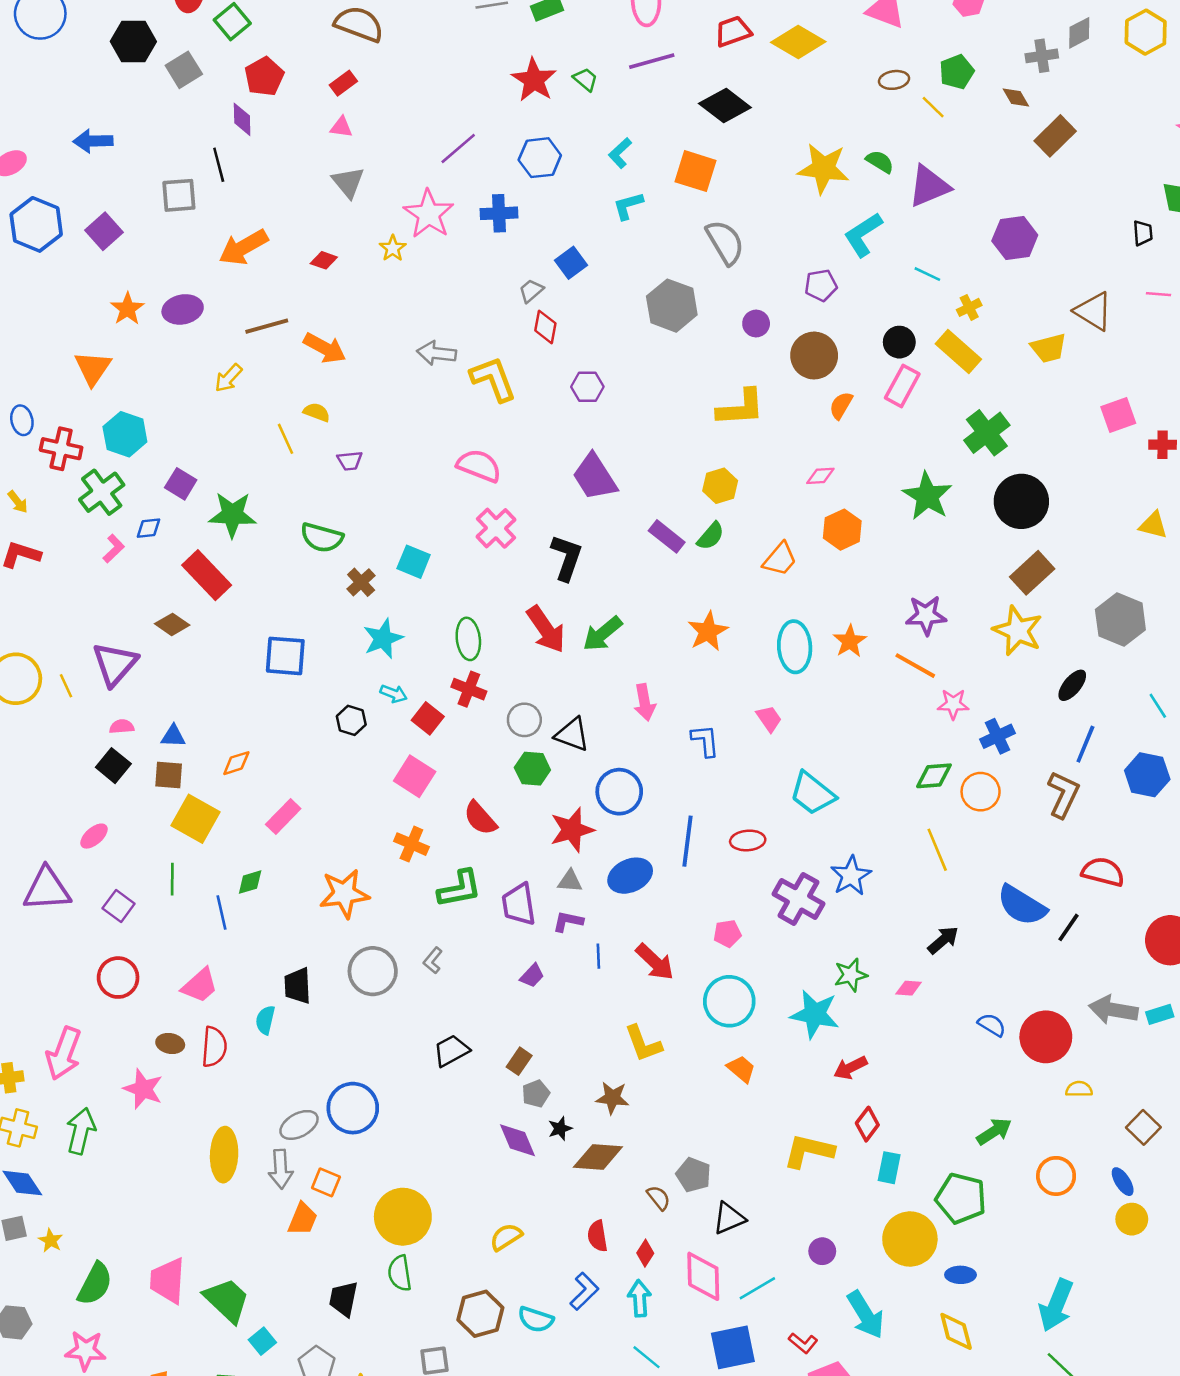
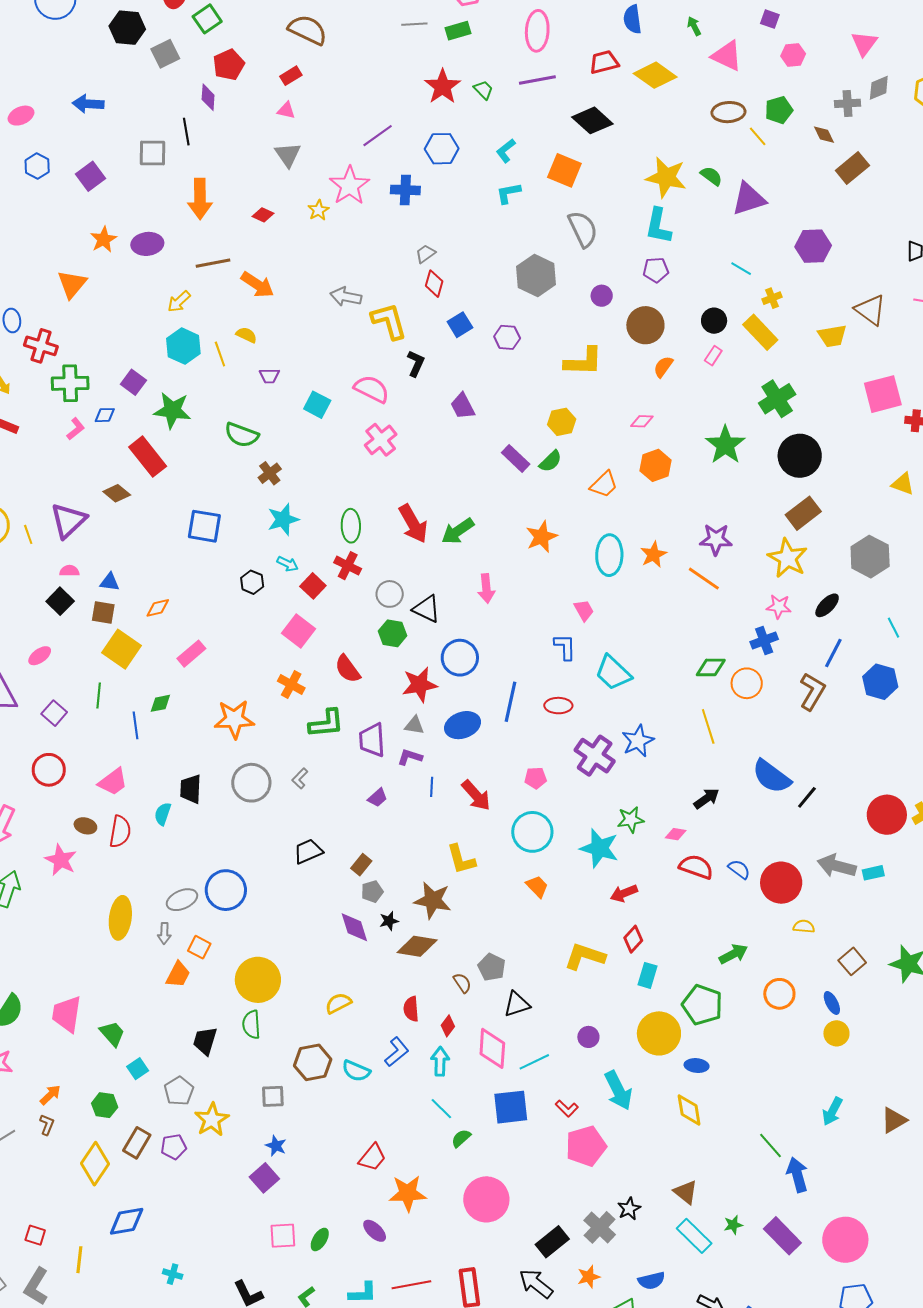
brown ellipse: (894, 80) -> (728, 112), size x1.4
blue hexagon: (36, 224) -> (37, 166), size x0.6
cyan L-shape: (863, 235) -> (658, 226), moved, turned -51
orange arrow: (243, 247) -> (200, 199), turned -66
blue square: (571, 263) -> (460, 325), moved
pink rectangle: (902, 386) -> (713, 356), size x0.6
purple hexagon: (587, 387) -> (507, 337), moved
pink square: (1118, 415) -> (883, 394), size x1.4
cyan hexagon: (125, 434) -> (183, 346), moved
purple trapezoid: (595, 477) -> (463, 406), size x0.7
green cross: (102, 492) -> (70, 383), turned 30
black L-shape: (567, 558) -> (416, 363), moved, size x0.7
cyan square: (414, 562) -> (317, 405), moved
pink star: (953, 704) -> (779, 607), moved
blue L-shape: (705, 741) -> (565, 647), moved
red semicircle: (1103, 872) -> (696, 867), moved
brown star: (612, 1098) -> (433, 900), size x1.4
gray arrow: (281, 1169) -> (164, 933), size x0.7
green trapezoid: (227, 1300) -> (112, 1034), size x0.7
cyan arrow: (1056, 1305) -> (832, 1111), moved, size x0.7

